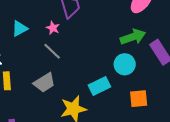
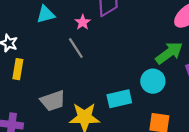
green arrow: (133, 37) -> (169, 53), turned -30
gray trapezoid: (44, 83) -> (53, 101), moved

